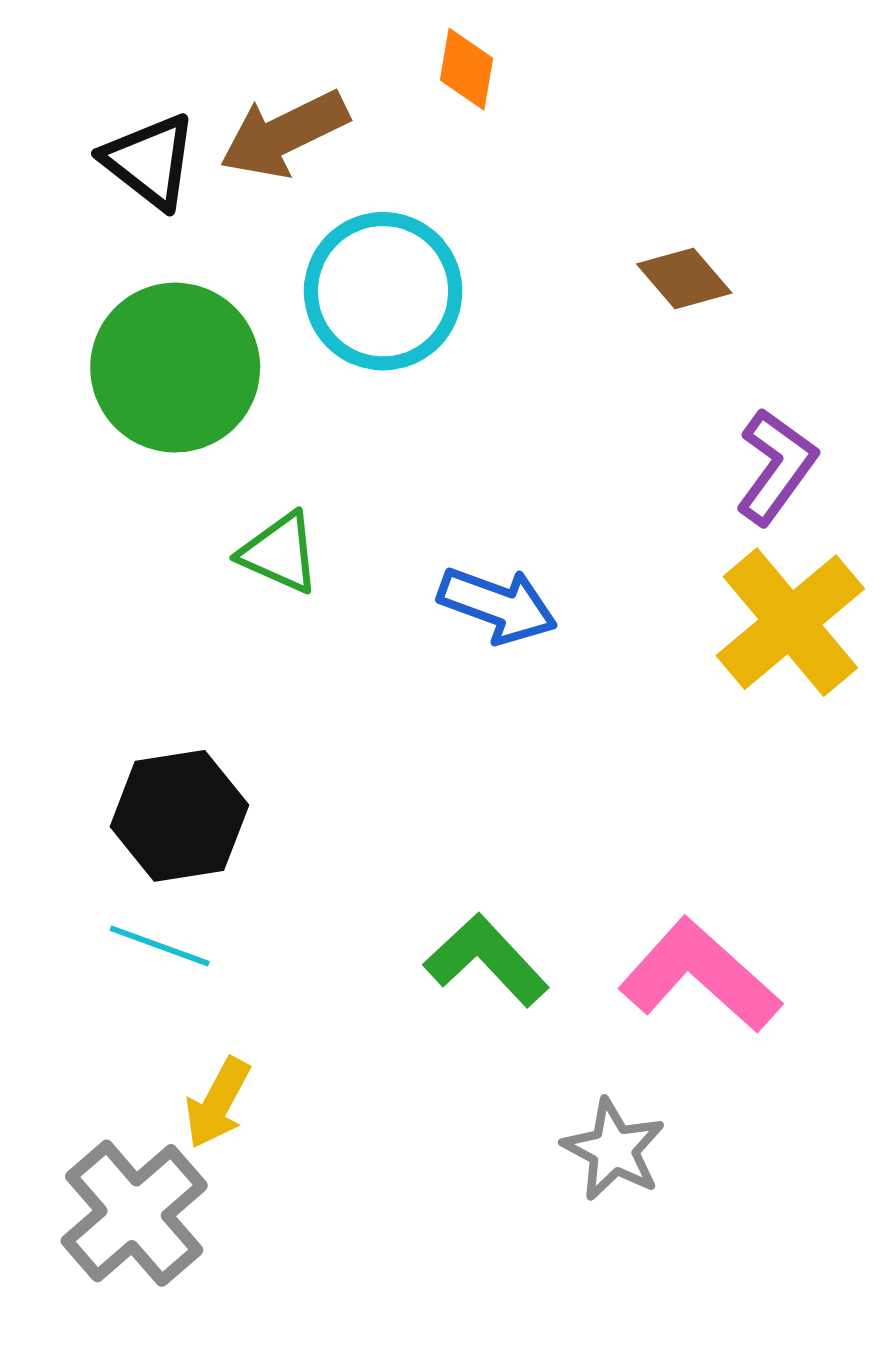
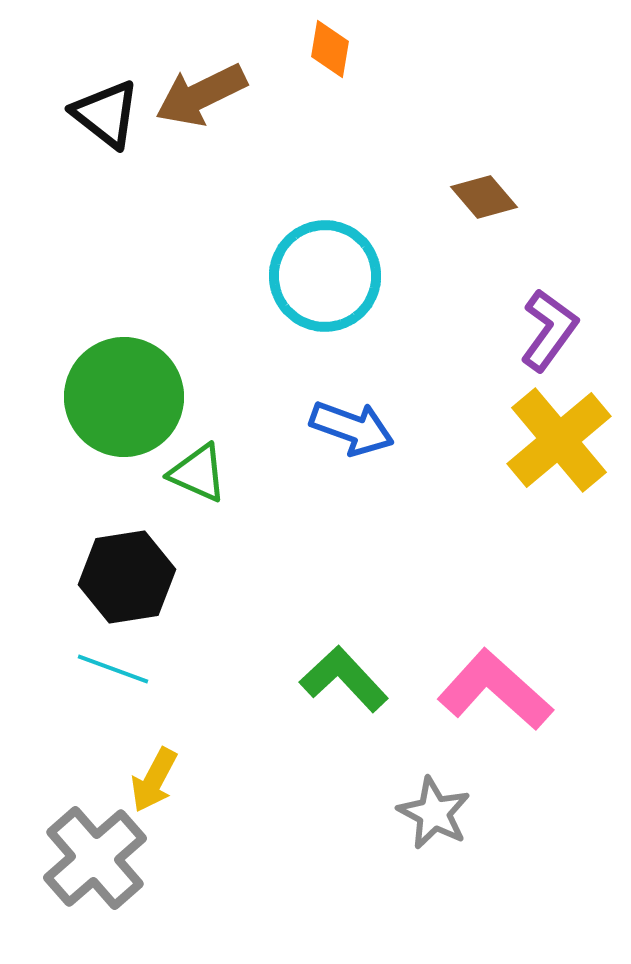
cyan circle: (383, 291) -> (325, 276), moved
green circle: (175, 368) -> (124, 397), moved
green triangle: (280, 553) -> (198, 473), moved

